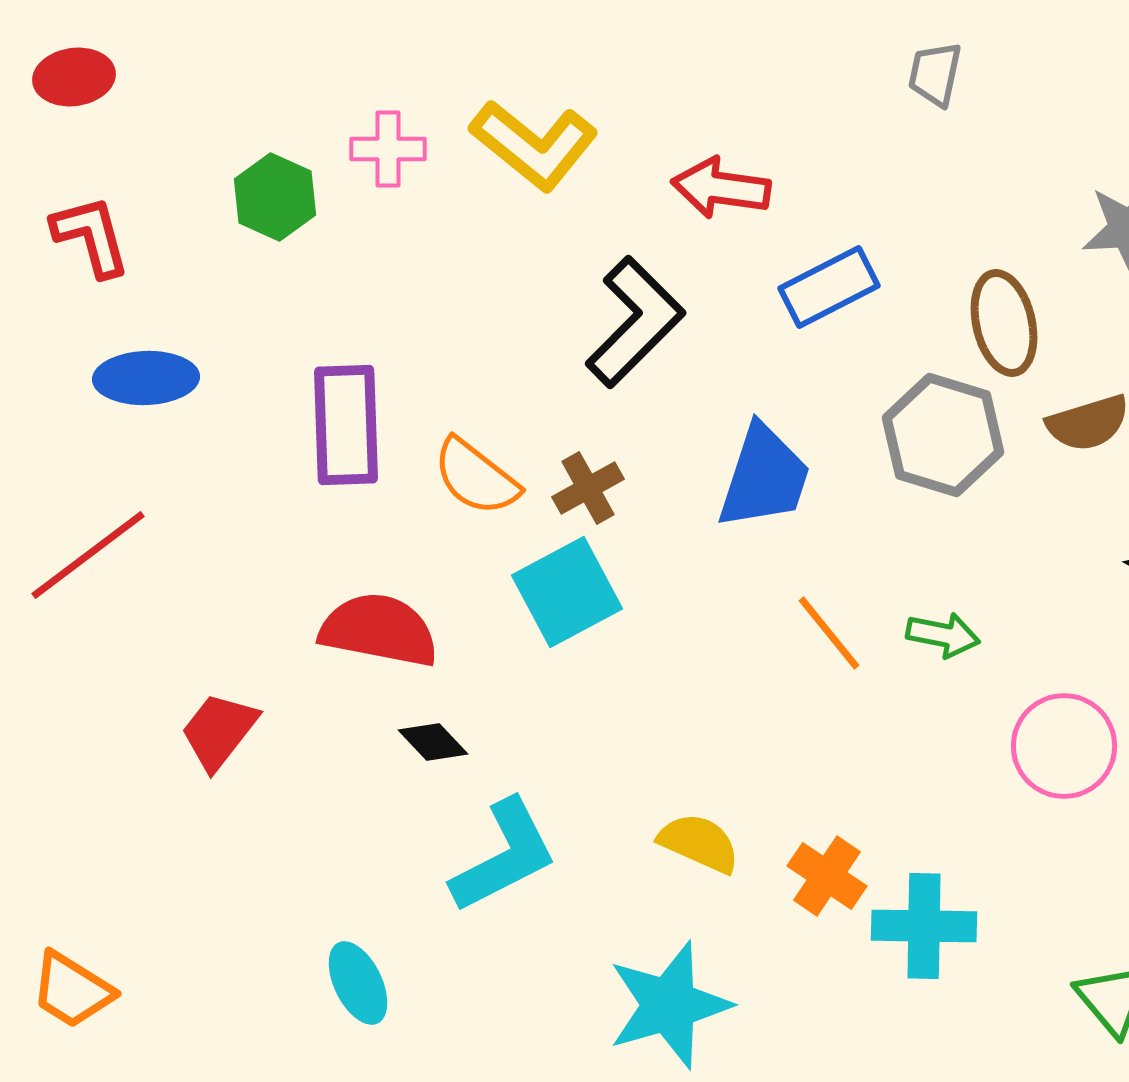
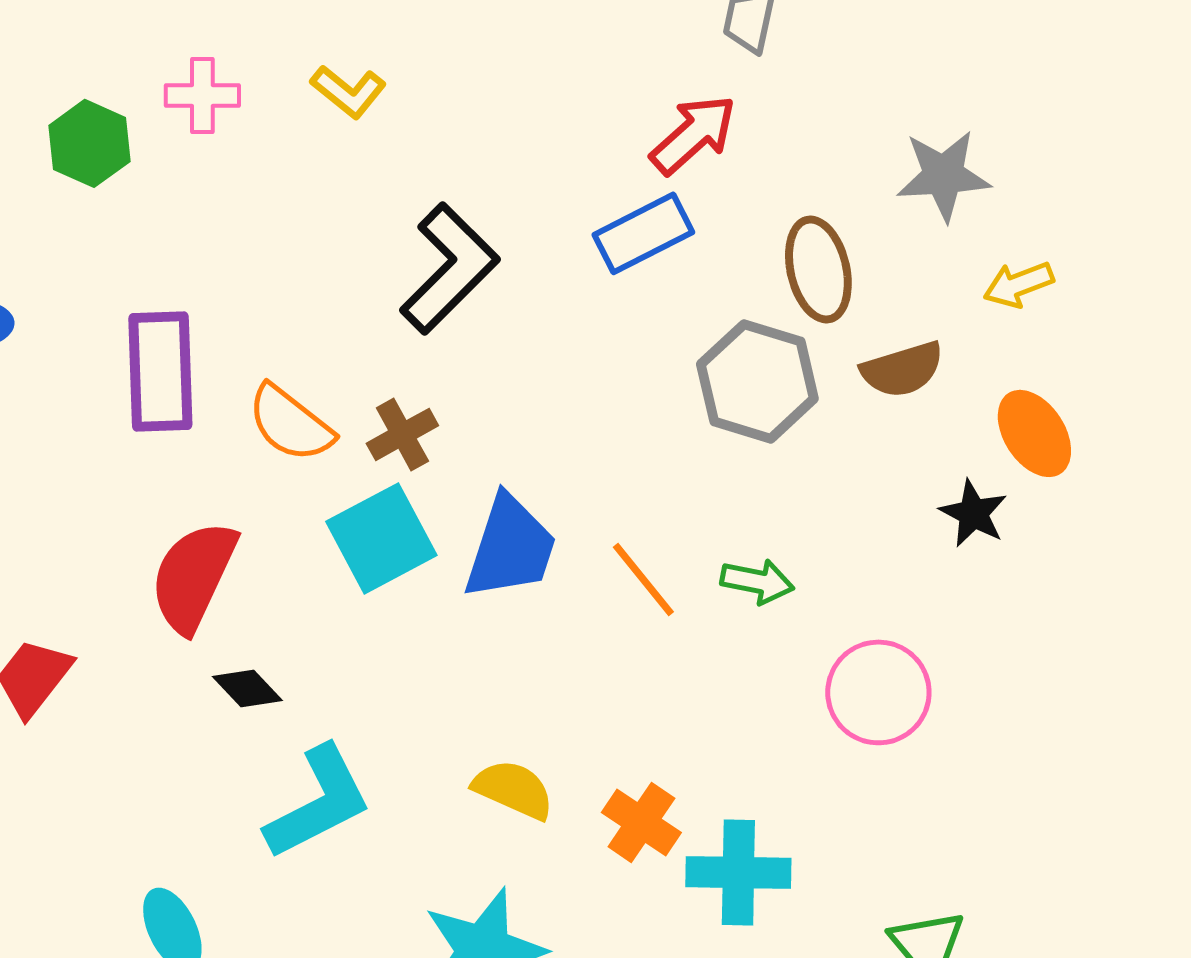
yellow L-shape: (534, 145) -> (348, 91), size x0.6
red arrow: (721, 188) -> (693, 134), moved, turned 130
blue trapezoid: (764, 477) -> (510, 547), moved
red semicircle: (379, 630) -> (193, 576), turned -76

